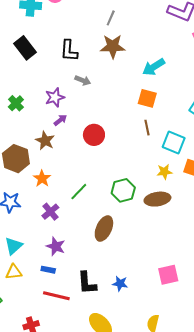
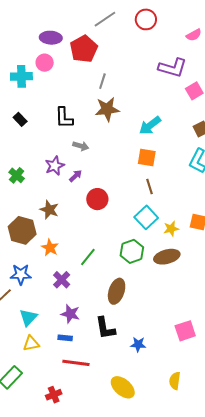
black rectangle: (25, 48) -> (20, 119), size x0.6
purple arrow: (60, 120) -> (76, 176), moved
cyan square: (174, 143) -> (146, 217), moved, turned 30
black L-shape: (87, 283) -> (105, 328), moved

